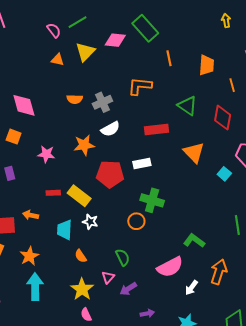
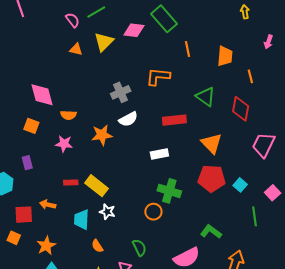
orange semicircle: (75, 99) -> (68, 115), moved
red pentagon: (110, 174) -> (212, 178), moved
cyan square: (224, 174) -> (240, 185), moved

